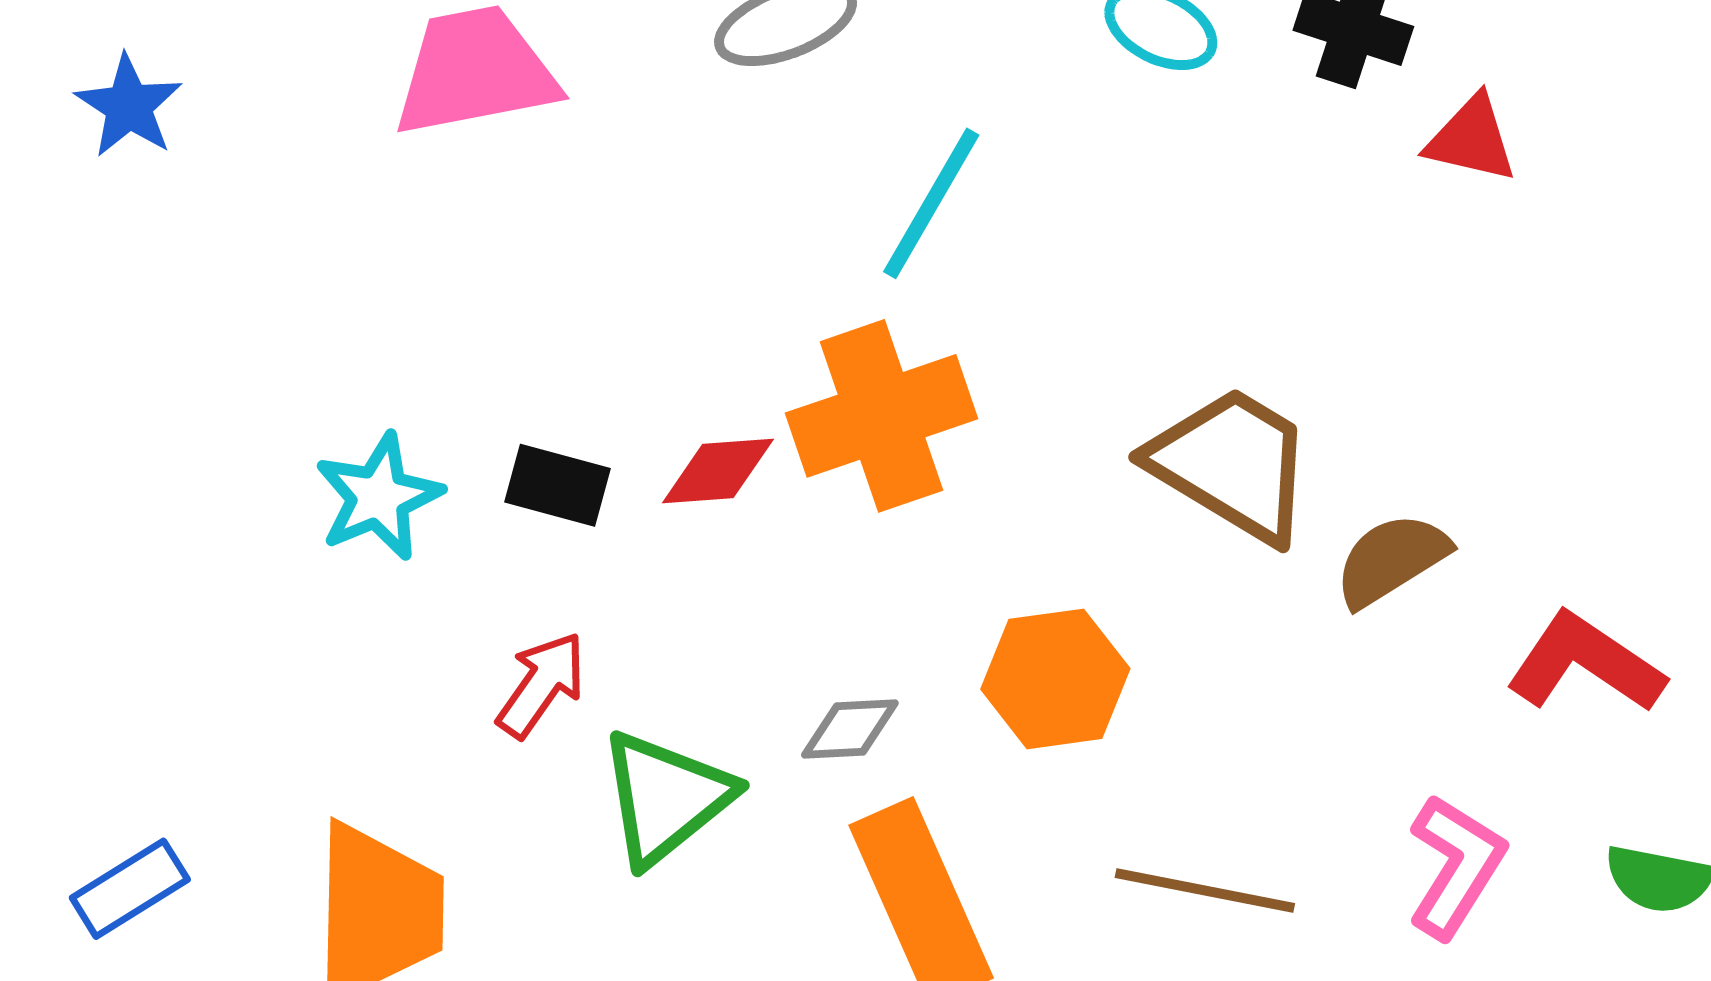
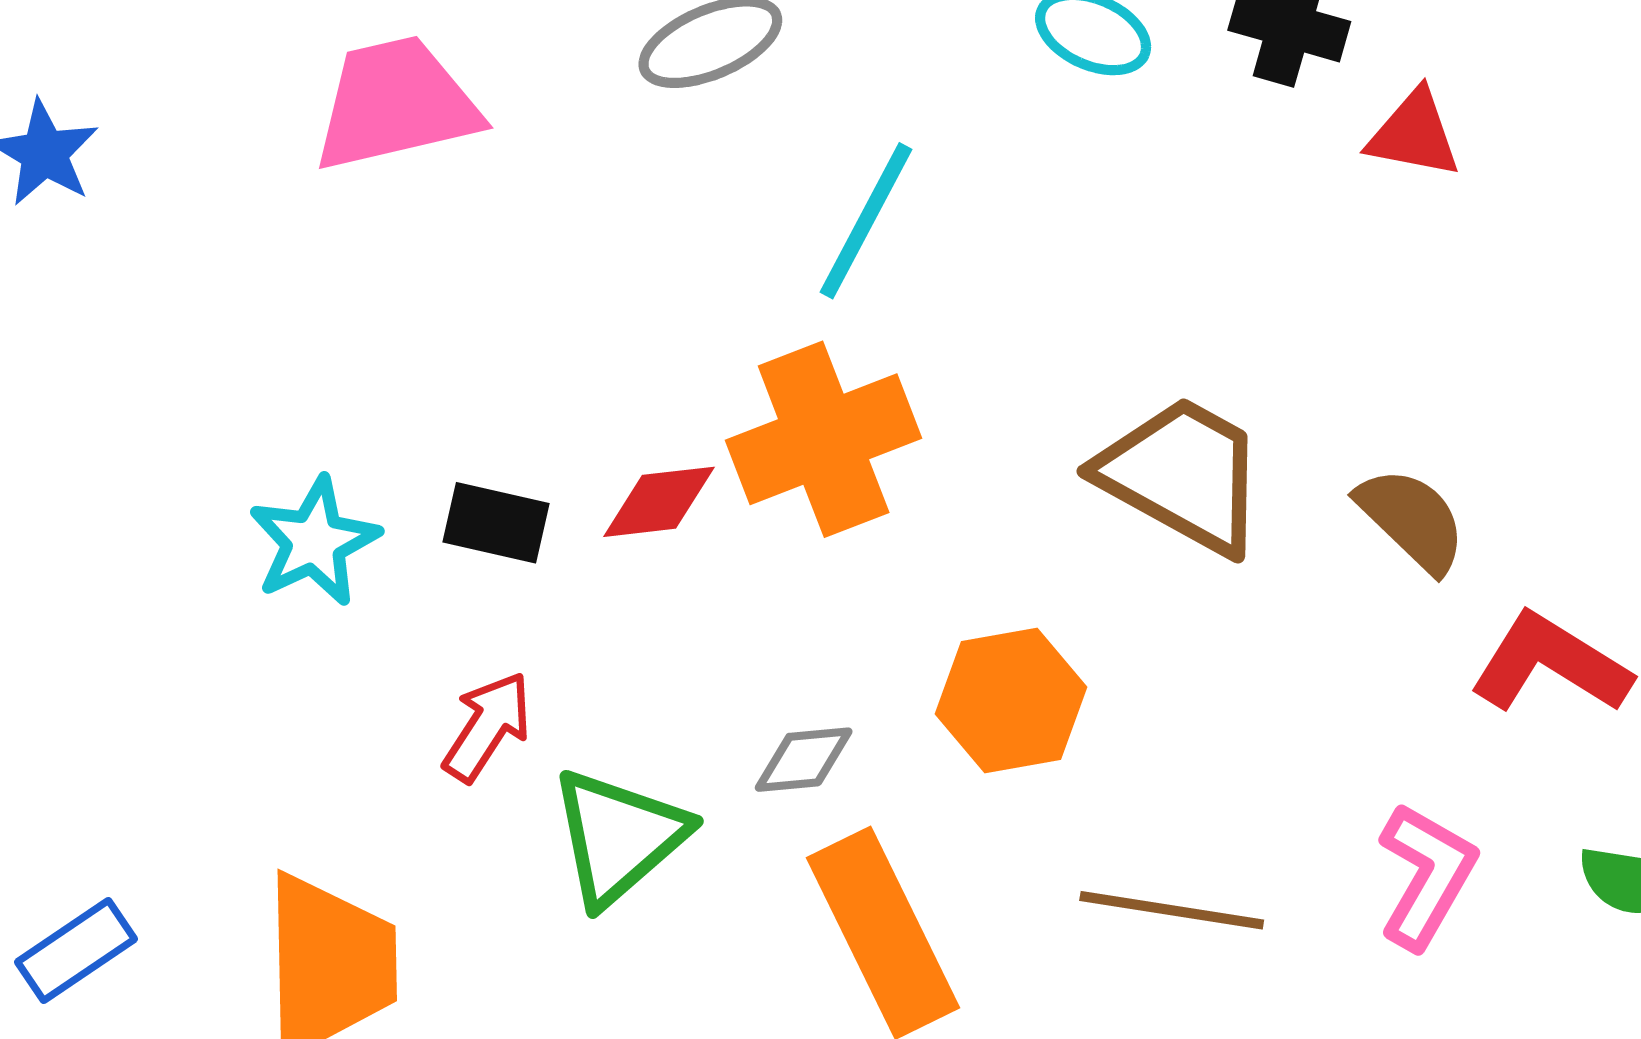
brown semicircle: (1391, 560) -> (1412, 520), moved, turned 78

